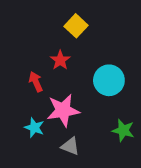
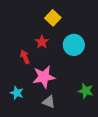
cyan circle: (109, 80) -> (74, 45), moved
cyan star: (34, 128) -> (17, 93), moved

